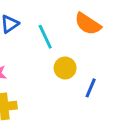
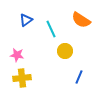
blue line: (91, 88) -> (79, 77), moved

